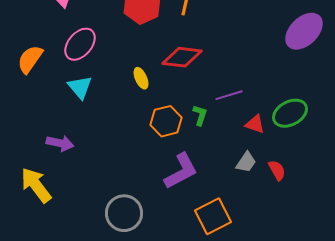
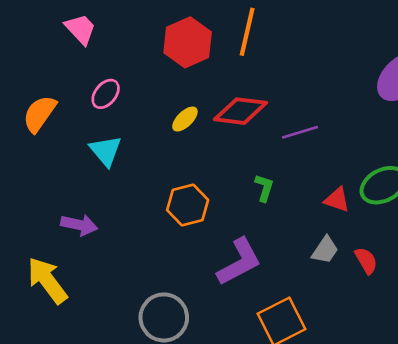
pink ellipse: (80, 44) -> (106, 94), size x0.7
yellow ellipse: (141, 78) -> (185, 119), moved, turned 70
purple line: (229, 95) -> (300, 132), moved
orange hexagon: (166, 121) -> (188, 205), moved

